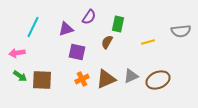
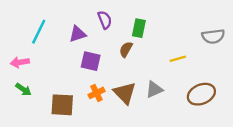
purple semicircle: (89, 17) -> (105, 20), turned -56
yellow line: (148, 42) -> (178, 59), moved
brown triangle: (106, 79) -> (125, 93), turned -50
brown square: (42, 80) -> (62, 105), moved
brown ellipse: (158, 80) -> (201, 94), moved

